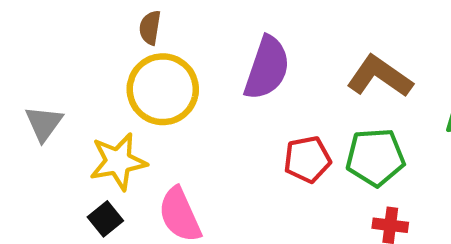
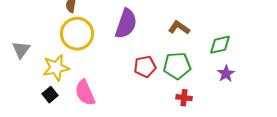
brown L-shape: (380, 77) -> (179, 28), size x0.7

